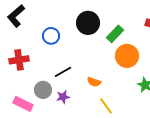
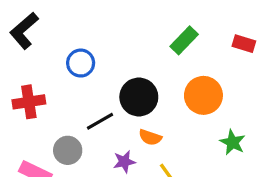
black circle: (88, 23) -> (139, 97), moved
green rectangle: (115, 34) -> (184, 40), moved
purple star: (63, 97) -> (124, 162), moved

